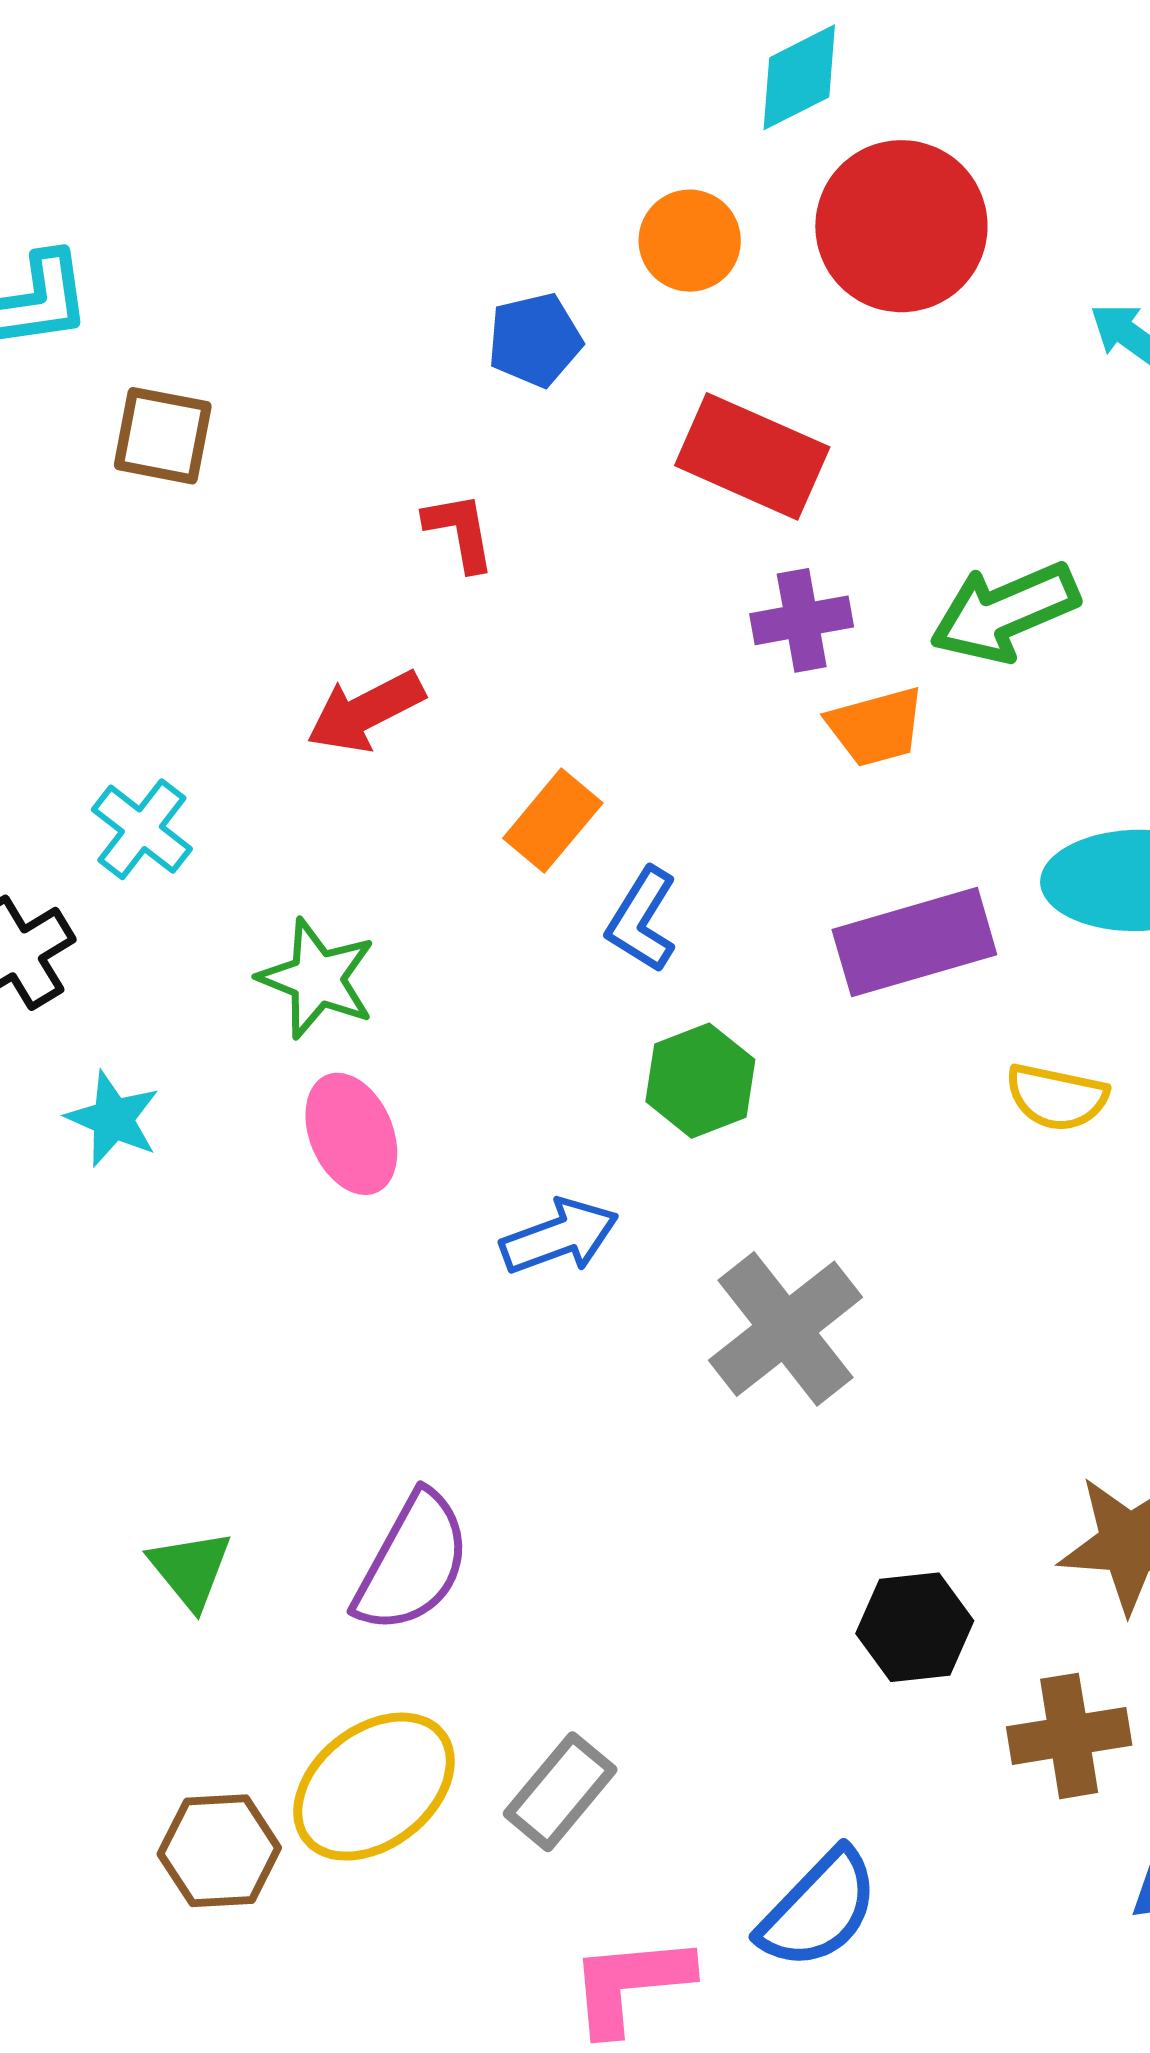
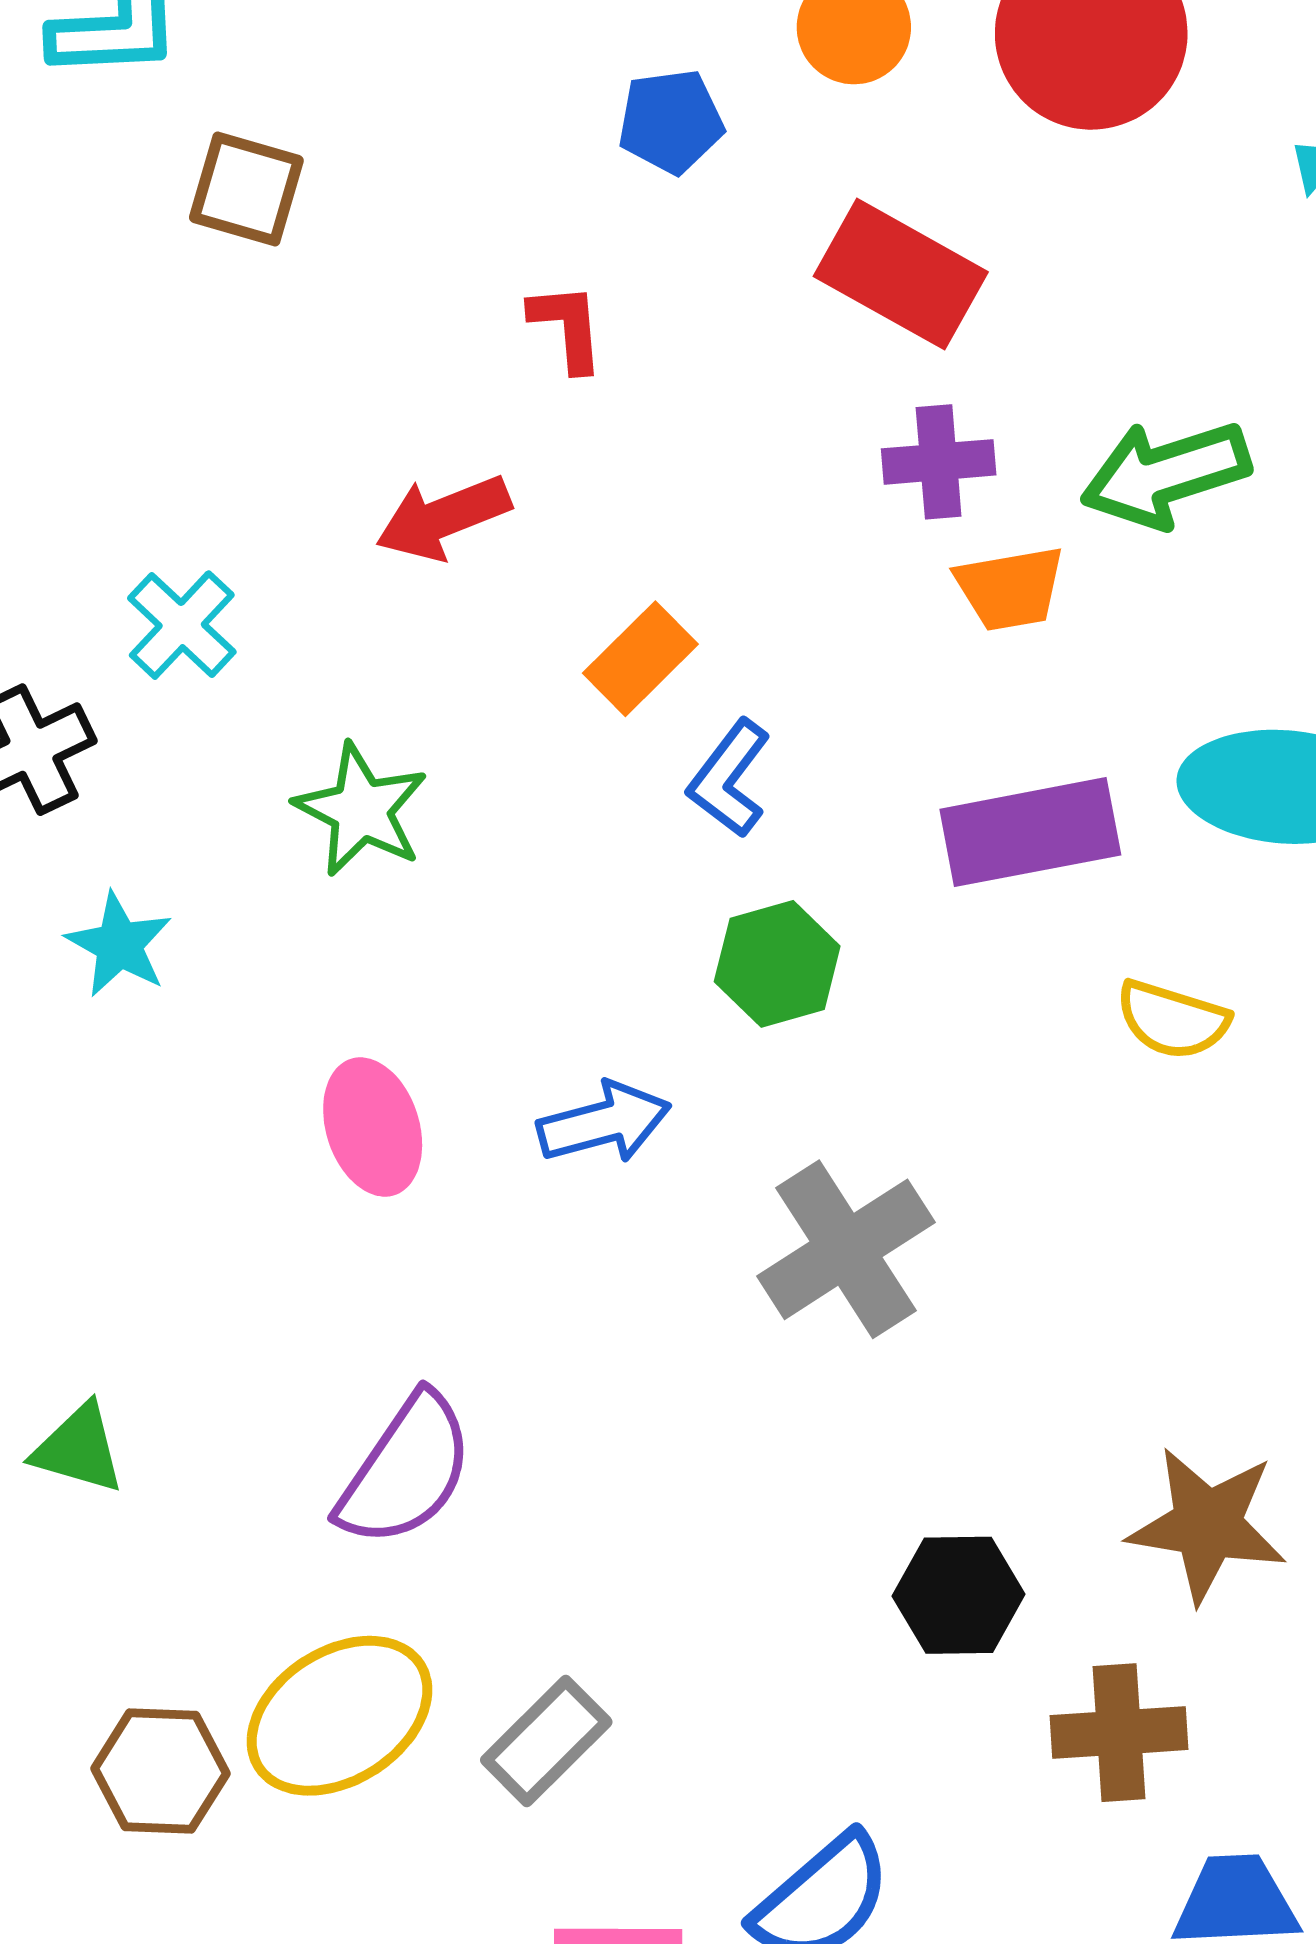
pink ellipse: (351, 1134) -> (373, 1127), moved
green triangle: (190, 1569) -> (79, 1449), moved, turned -40

